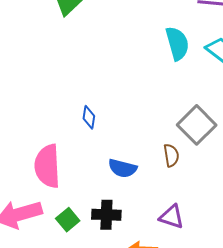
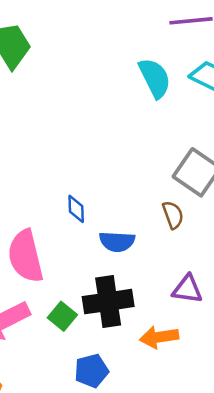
blue diamond: (89, 117) -> (76, 209), moved
black cross: (106, 215) -> (108, 302), size x1.4

